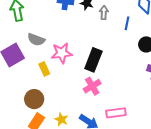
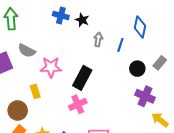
gray arrow: (104, 13) -> (98, 40), moved
yellow rectangle: (44, 69) -> (35, 91), moved

